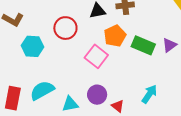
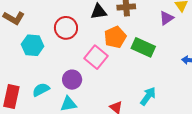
purple triangle: (169, 45) -> (167, 18), moved
cyan semicircle: (42, 90) -> (41, 90), size x0.7
purple circle: (97, 95) -> (72, 80), moved

